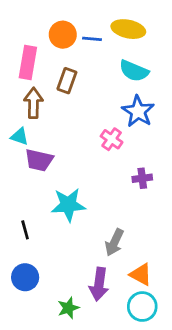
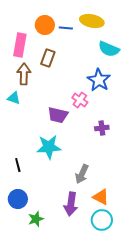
cyan semicircle: (134, 71) -> (109, 49), moved
purple trapezoid: (39, 160) -> (58, 115), moved
green star: (68, 308) -> (36, 219), moved

